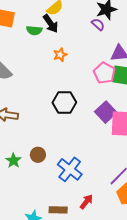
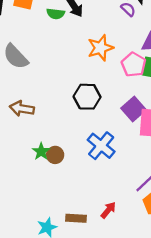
orange star: (60, 55) -> (100, 48), moved, size x1.6
green star: (13, 161) -> (41, 151), moved
blue cross: (70, 169) -> (101, 146), moved

